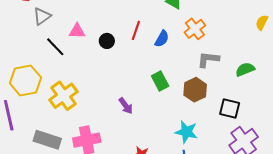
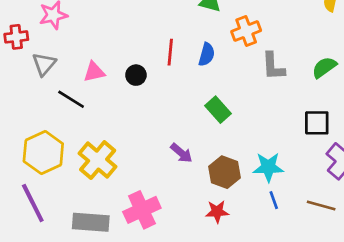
orange cross: (195, 29) -> (246, 31), turned 30
gray L-shape: (208, 59) -> (273, 66), turned -85
brown hexagon: (195, 90) -> (225, 172), moved

